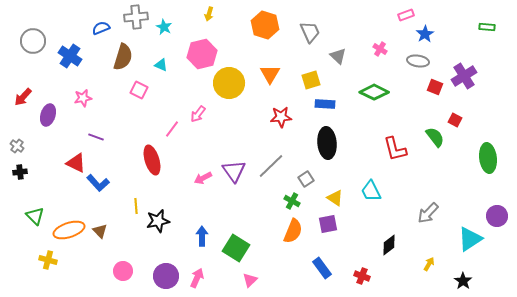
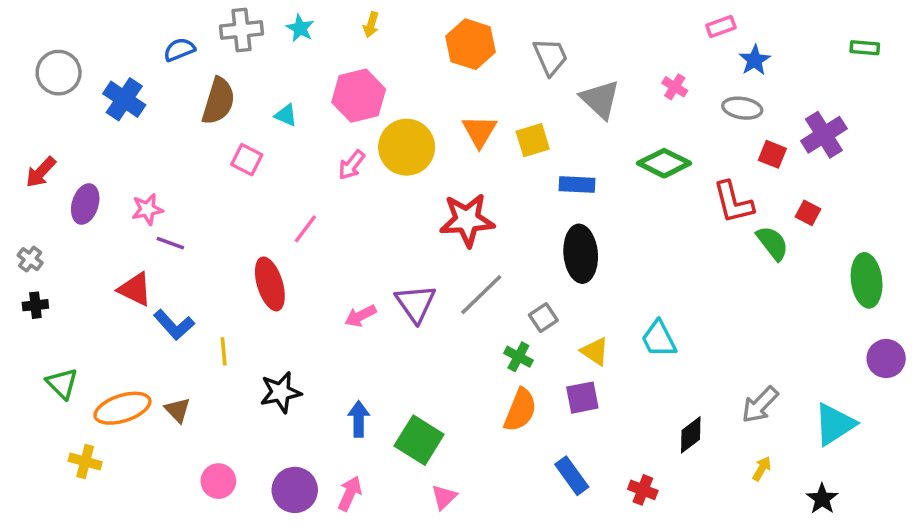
cyan star: (164, 27) -> (300, 28), moved
gray triangle: (338, 56) -> (600, 99), size x1.4
yellow square: (311, 80) -> (533, 140), moved
pink star: (83, 98) -> (147, 209), moved
pink arrow: (198, 114) -> (352, 165), moved
red star: (281, 117) -> (467, 220), moved, size x1.4
red L-shape: (395, 149) -> (733, 202), moved
yellow line: (136, 206) -> (224, 351), moved
gray arrow: (428, 213) -> (760, 405), moved
purple circle: (497, 216) -> (886, 359), moved

